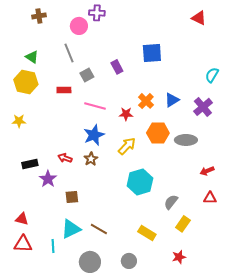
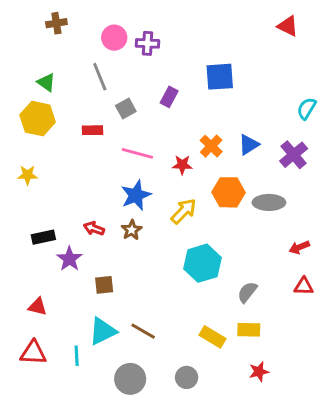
purple cross: (97, 13) -> (148, 43), moved
purple rectangle: (117, 67) -> (169, 97), turned 56
red triangle: (22, 219) -> (38, 307), moved
yellow rectangle: (183, 224) -> (249, 330), moved, turned 56

